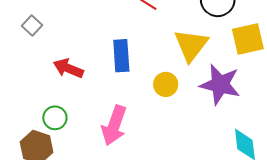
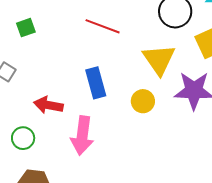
green circle: (55, 118) -> (23, 138), moved
pink arrow: (114, 125) -> (82, 135), moved

